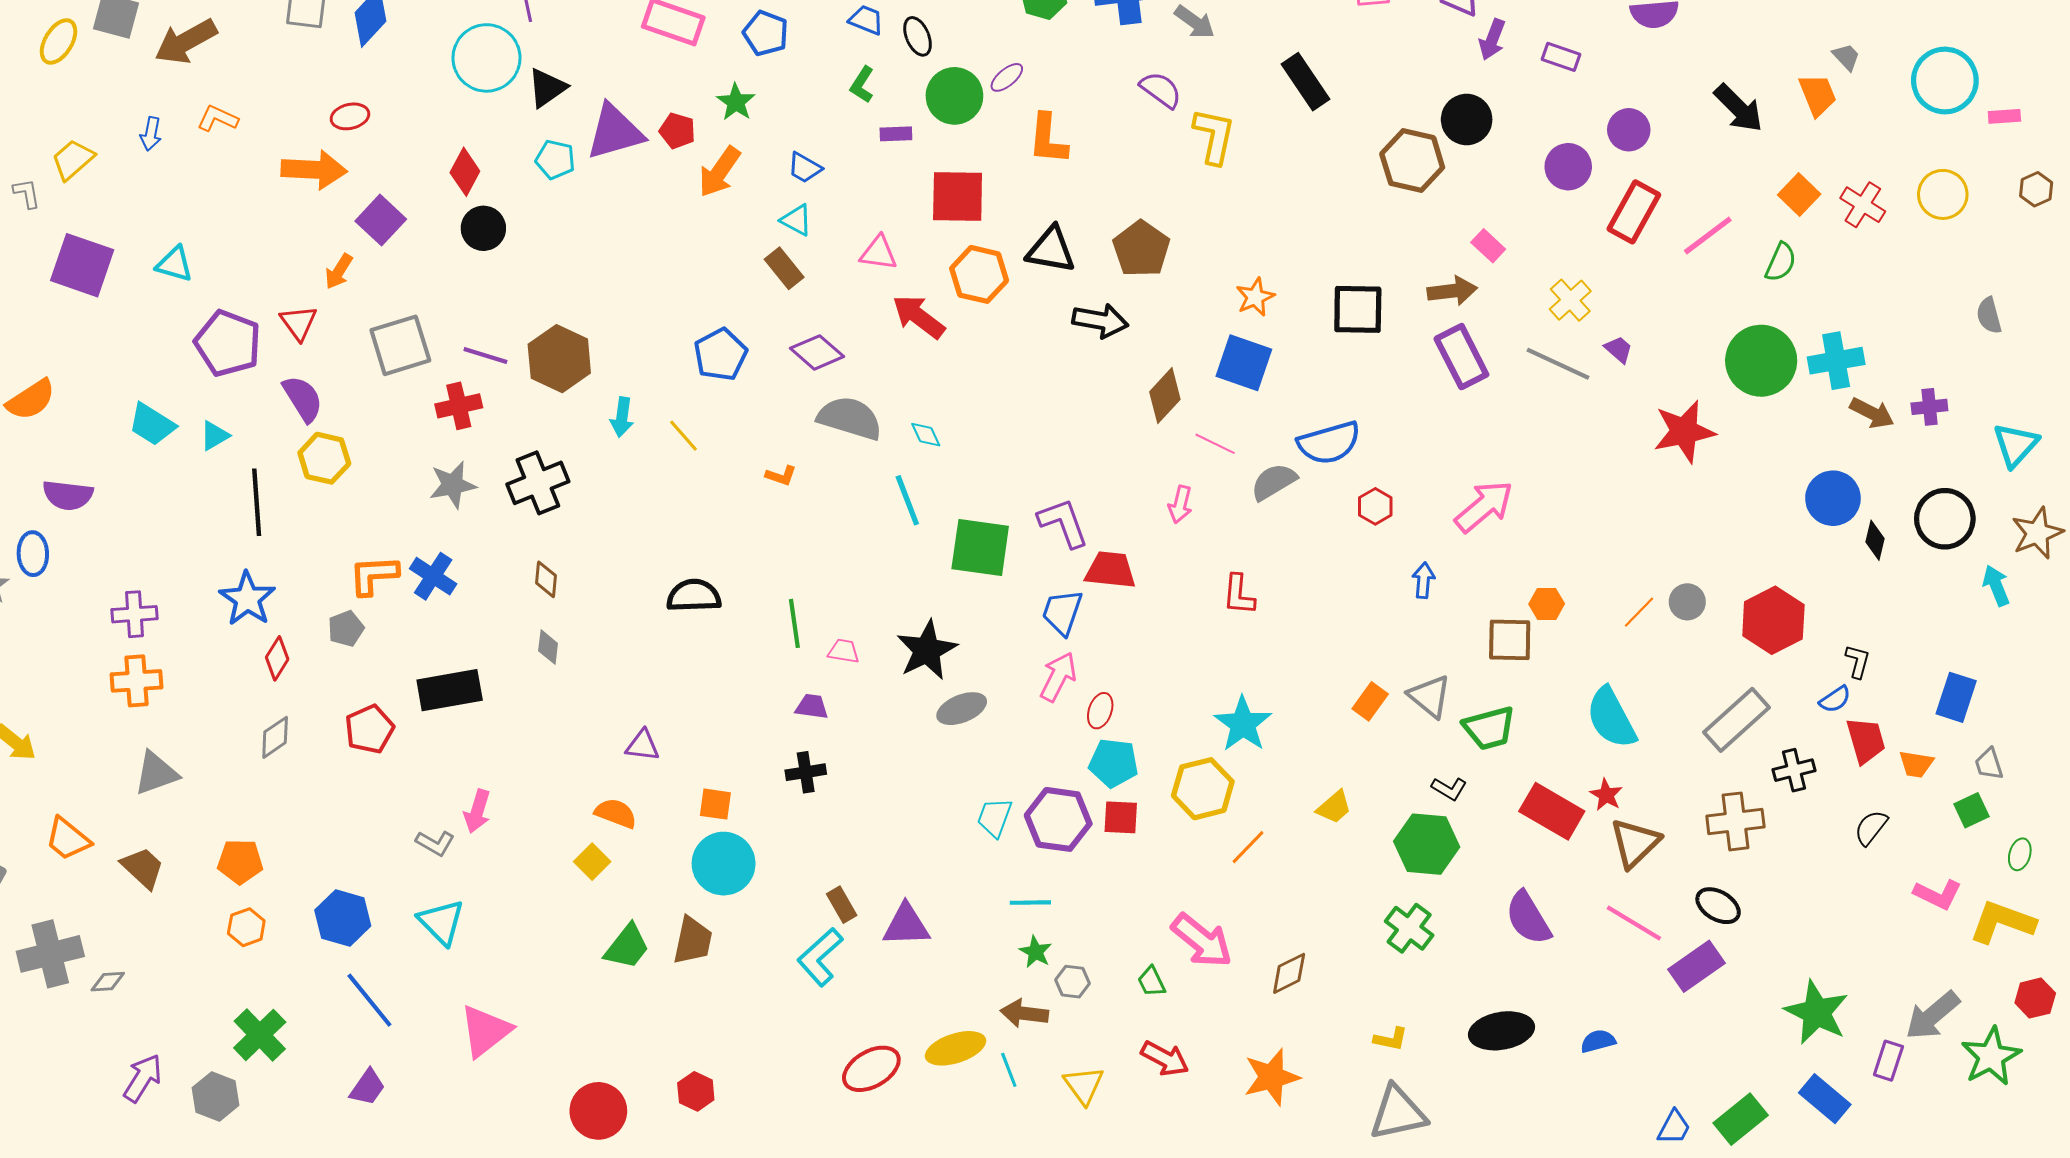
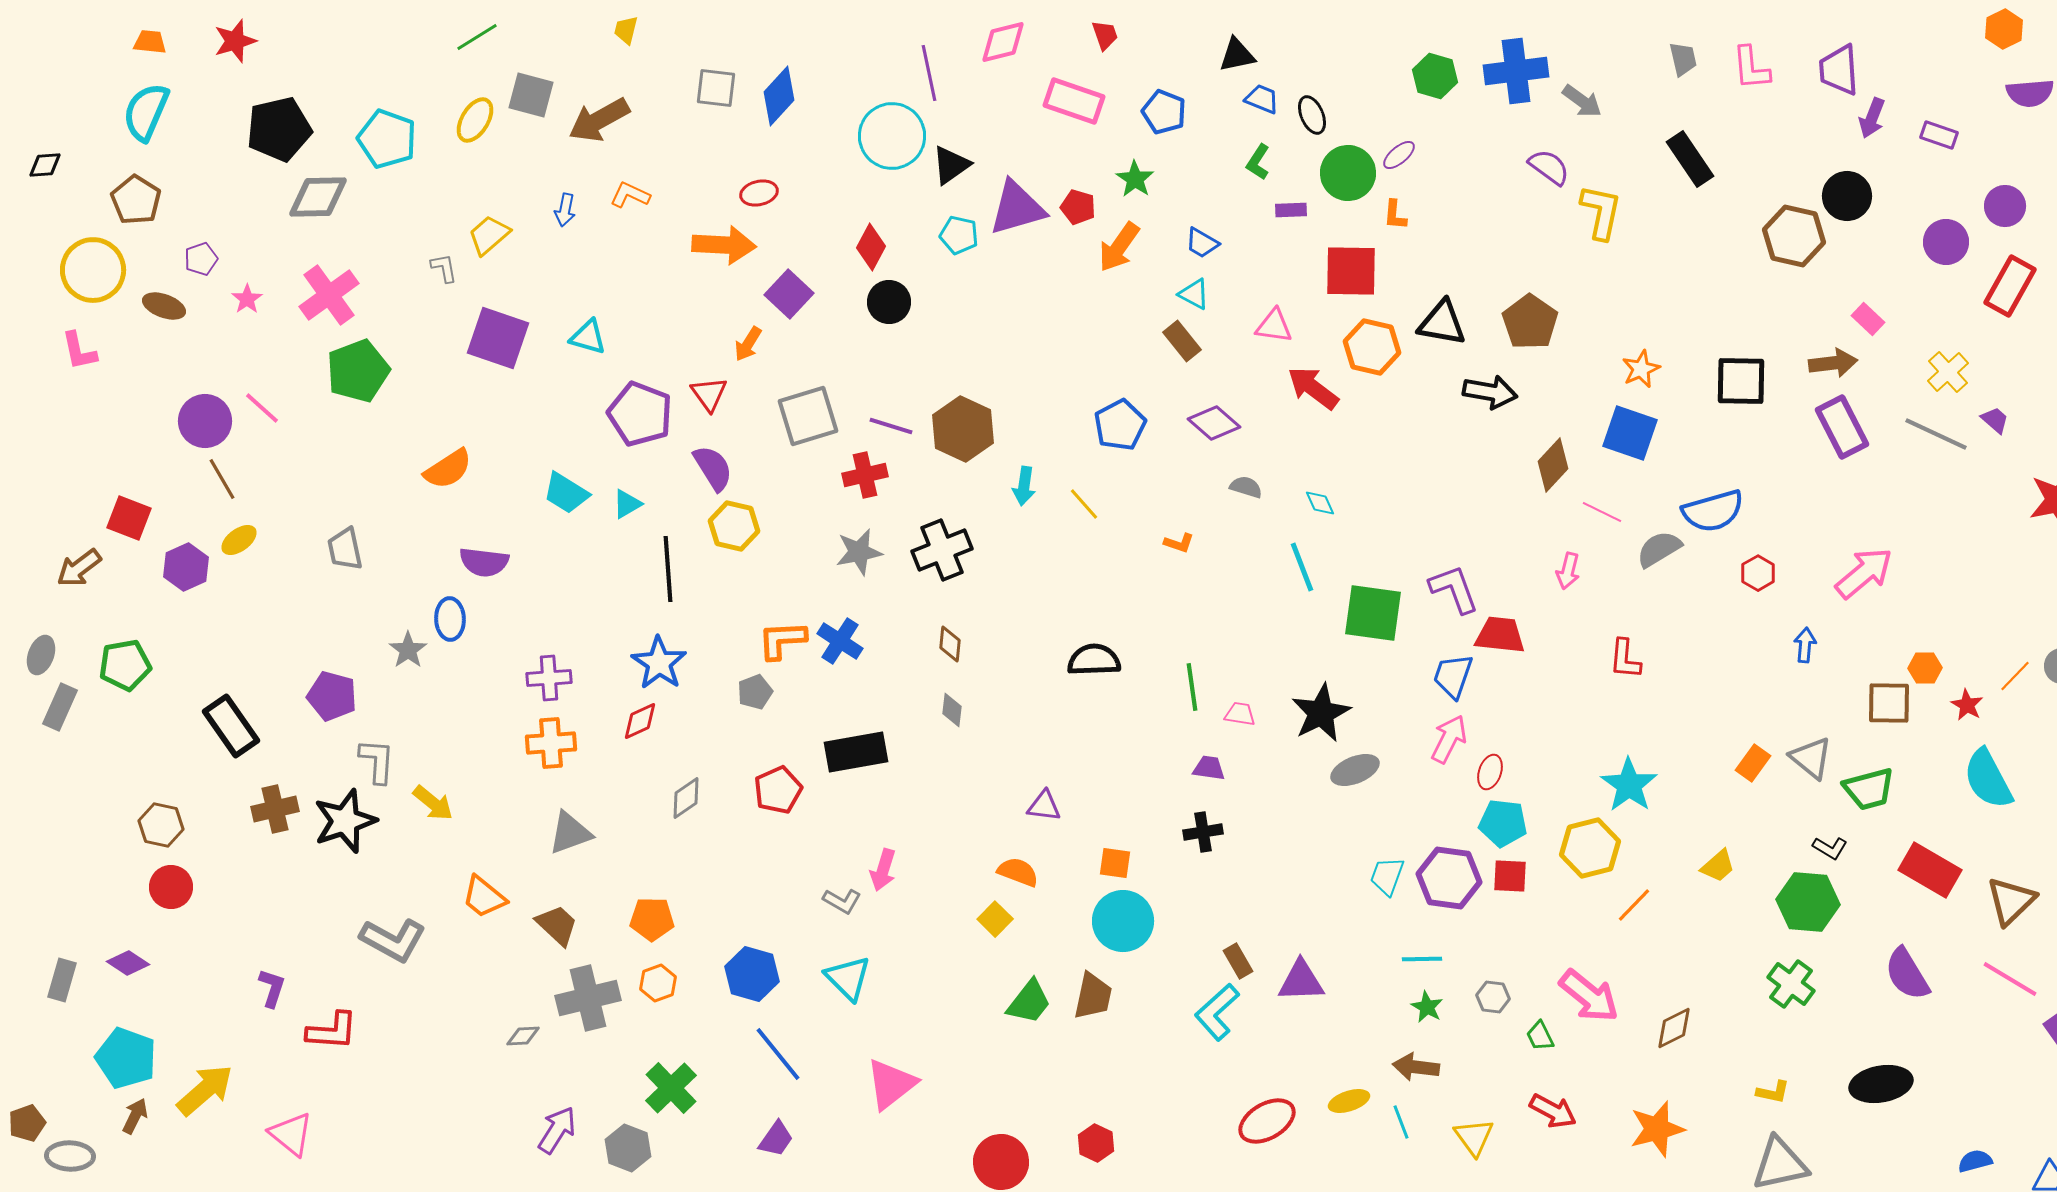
orange L-shape: (1048, 139) -> (1395, 215), moved, size x0.6
gray semicircle: (850, 418) -> (1246, 487), size x0.5
red diamond: (277, 658) -> (640, 721), moved, turned 33
red star: (1606, 795) -> (1967, 705), moved
gray cross: (50, 954) -> (588, 998), moved
gray hexagon: (1073, 982) -> (1493, 997), moved
blue semicircle: (1598, 1041) -> (1975, 1161), moved
yellow ellipse: (956, 1048) -> (1349, 1101), size x0.7

